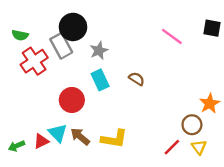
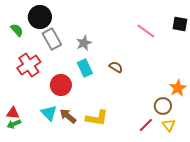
black circle: (73, 27) -> (40, 17), moved
green semicircle: (20, 35) -> (17, 30), turned -144
red cross: (34, 61) -> (29, 65), moved
red triangle: (41, 141) -> (13, 113), moved, turned 32

